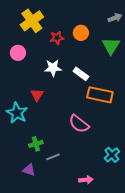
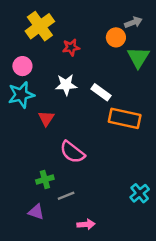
gray arrow: (115, 18) -> (133, 22), moved
orange circle: (81, 33) -> (116, 37), moved
cyan star: (17, 113) -> (21, 95), moved, turned 30
pink semicircle: (79, 124) -> (72, 152), moved
pink arrow: (86, 180) -> (86, 224), moved

